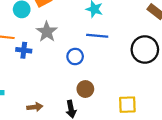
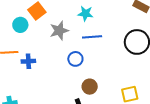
gray star: (47, 32) -> (59, 31), moved, turned 30

